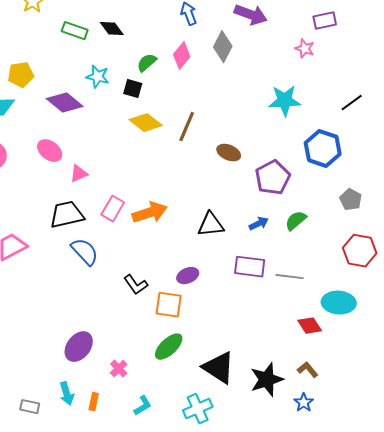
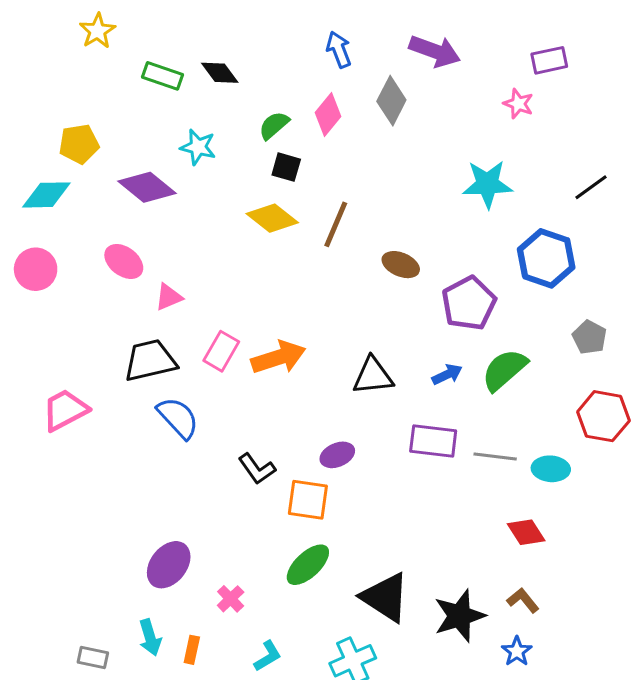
black square: (133, 89) -> (286, 167), moved
green semicircle: (296, 221) -> (504, 370), size x1.4
cyan ellipse: (339, 303) -> (551, 469), moved, size x0.7

